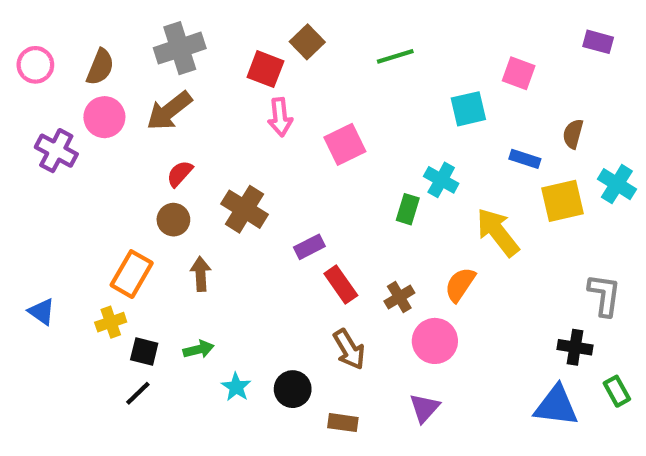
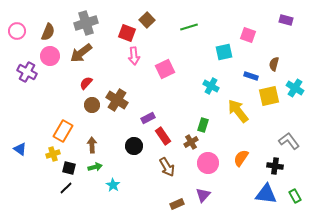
green rectangle: (408, 209) -> (203, 125), moved
brown circle: (173, 220) -> (92, 105), moved
brown arrow: (201, 274) -> (92, 145), moved
orange semicircle: (460, 284) -> (241, 158), moved
gray L-shape: (604, 295) -> (289, 141), turned -45
black circle: (293, 389) -> (134, 146), moved
green rectangle: (617, 391) -> (295, 196), moved
brown rectangle: (343, 423) -> (177, 204), moved, turned -32

